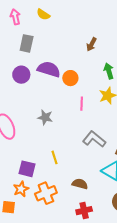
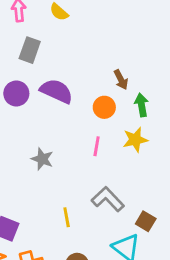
brown arrow: (91, 44) -> (121, 80), moved, turned -64
orange circle: (70, 78) -> (104, 107), moved
yellow line: (55, 157) -> (67, 217), moved

